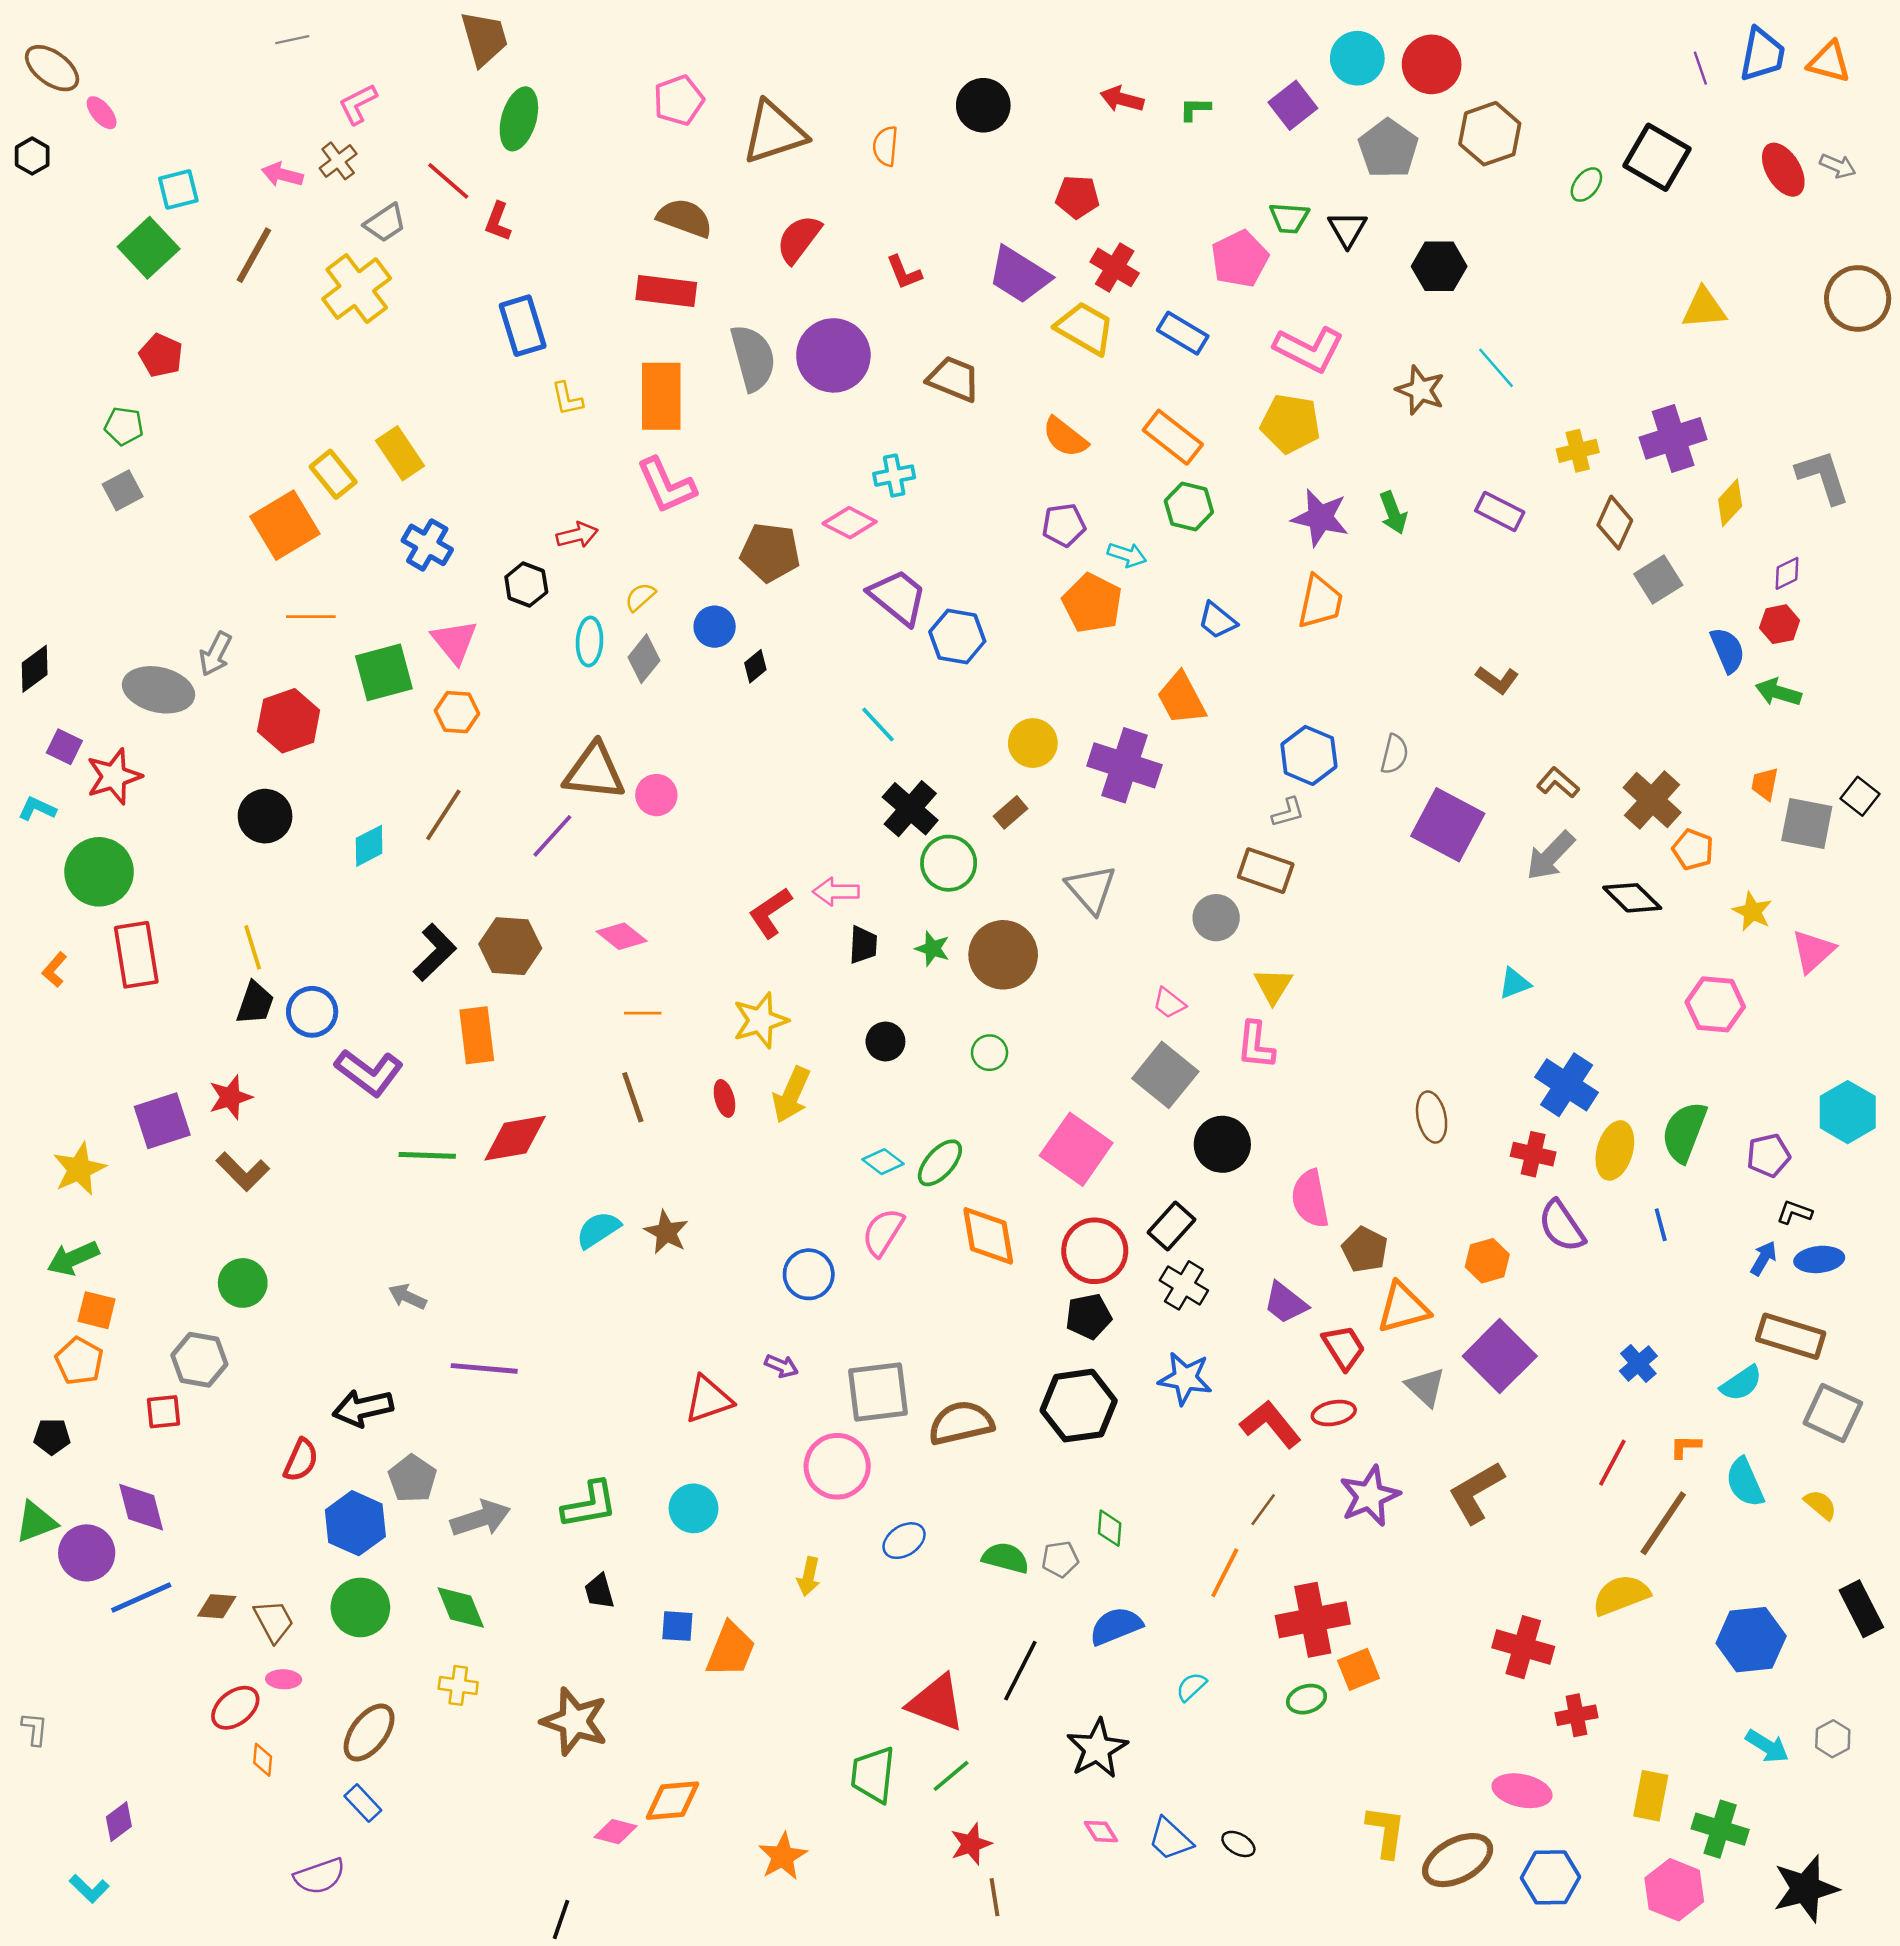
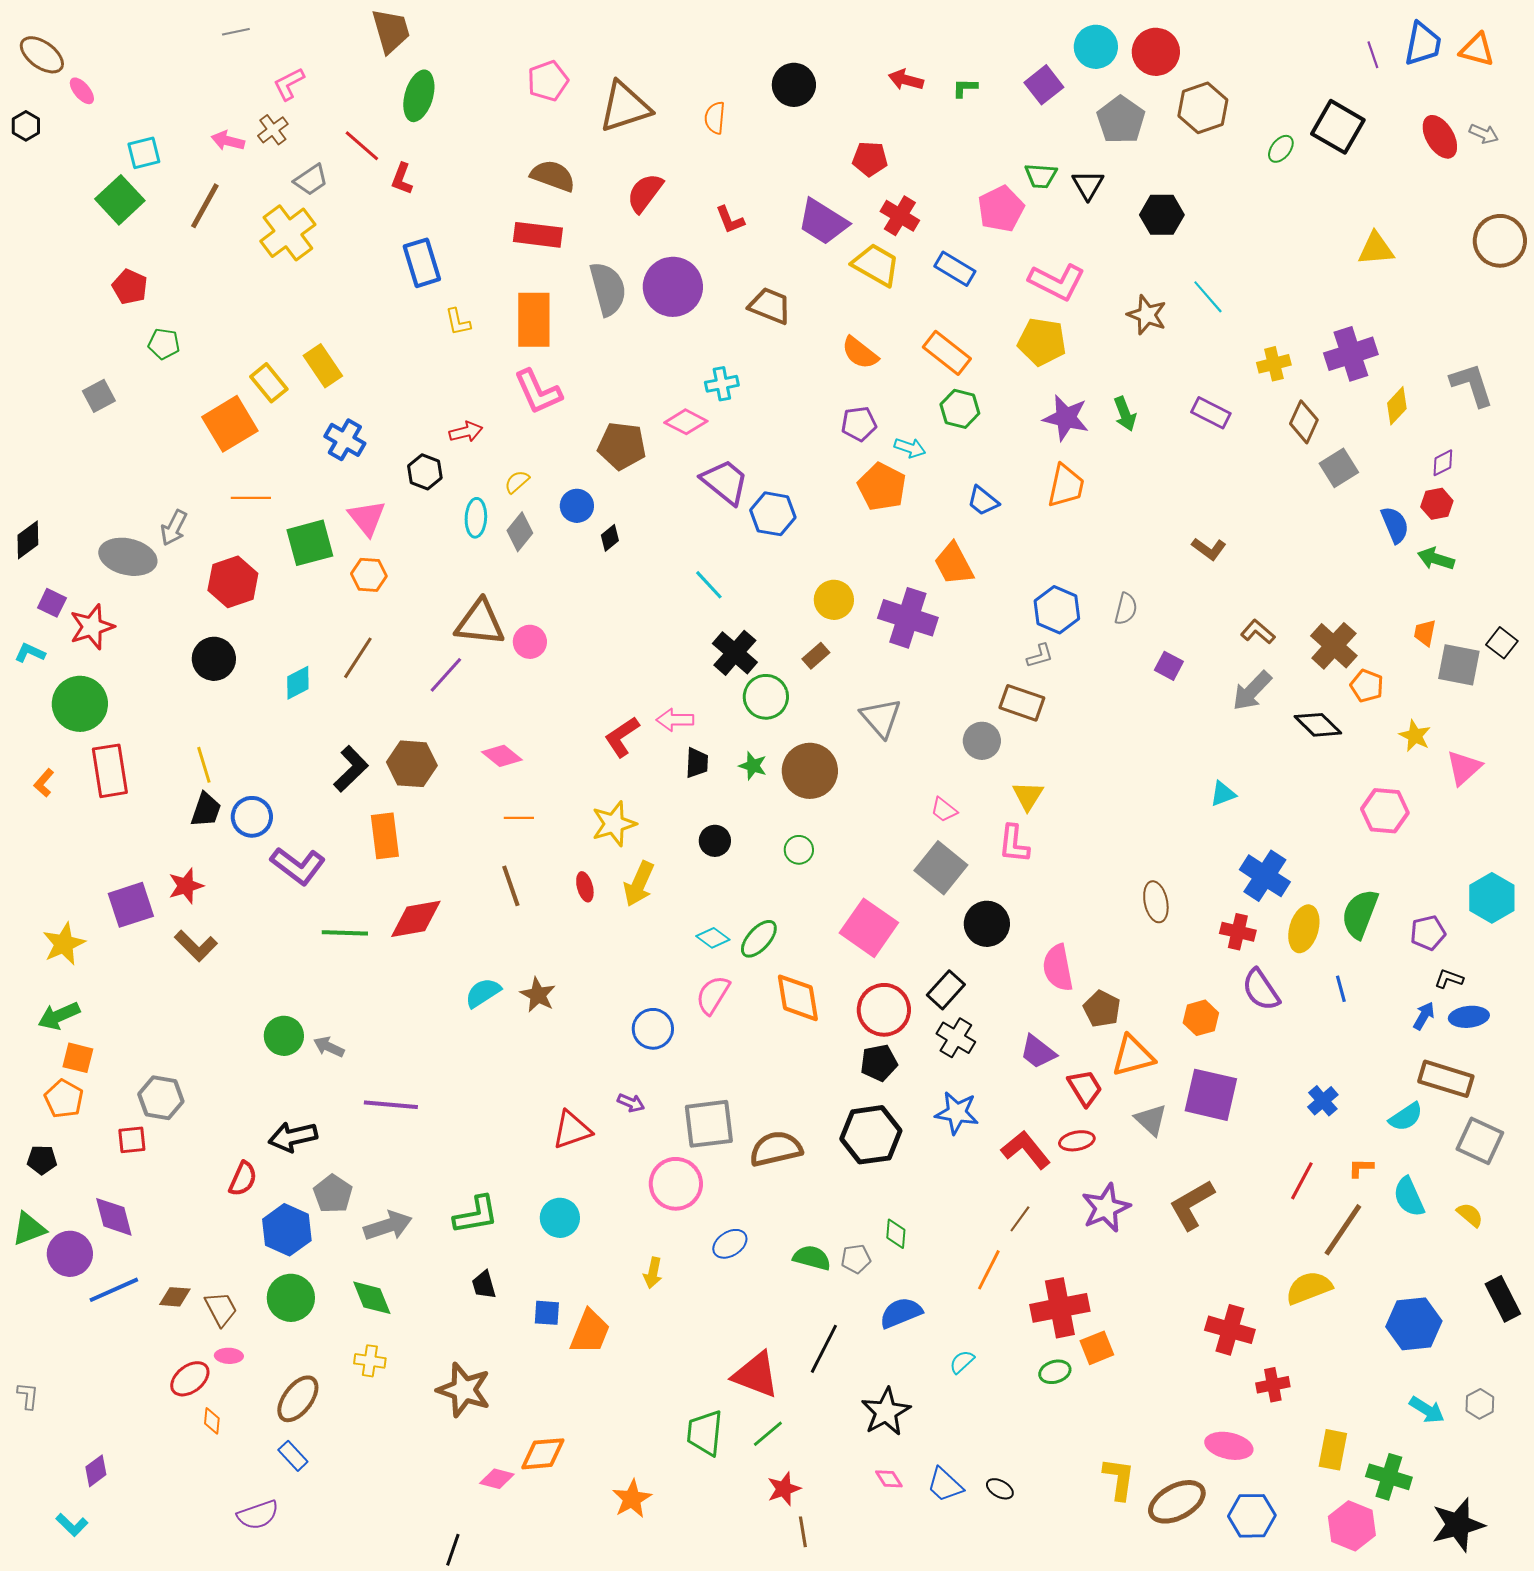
green pentagon: (124, 426) -> (164, 344), moved
purple square: (1448, 825) -> (1169, 666), size x0.5
green circle: (243, 1283) -> (284, 1036), moved
purple square: (1500, 1356) -> (1211, 1095), turned -32

